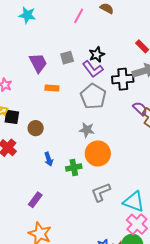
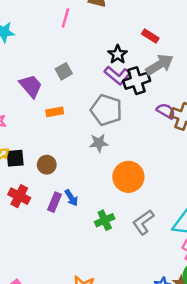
black star: (97, 55) -> (118, 54), moved
purple L-shape: (93, 69) -> (117, 75), moved
gray star: (87, 130) -> (99, 143), moved
green cross: (74, 167) -> (105, 220), moved
purple rectangle: (35, 200) -> (55, 202), moved

